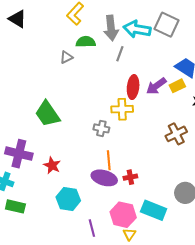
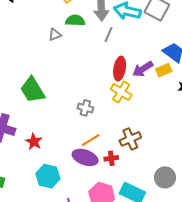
yellow cross: (122, 109) -> (121, 92), moved, turned 30
brown cross: (176, 134) -> (130, 139), moved
orange line: (109, 160) -> (91, 140), turned 60

